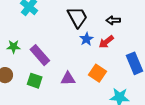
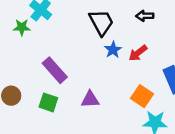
black arrow: (113, 20) -> (145, 16), moved
green star: (14, 47) -> (22, 27), moved
orange square: (98, 73) -> (142, 96), moved

